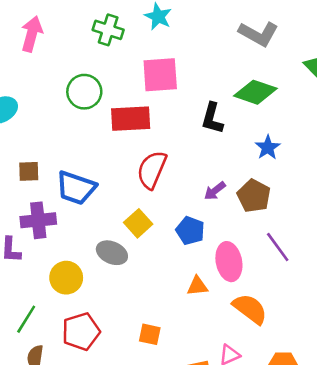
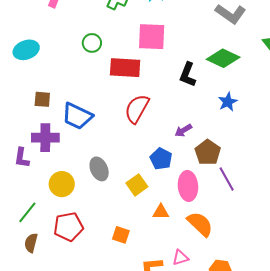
green circle: (84, 92) -> (92, 43), size x0.7
brown pentagon: (254, 196) -> (208, 152), moved
yellow square: (138, 223) -> (137, 185), moved
gray ellipse: (112, 253) -> (99, 169), turned 35
orange triangle: (197, 286) -> (161, 212), moved

